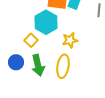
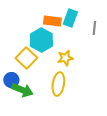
yellow square: (31, 40) -> (26, 58), size x1.5
green arrow: (38, 65) -> (22, 90), moved, turned -55

